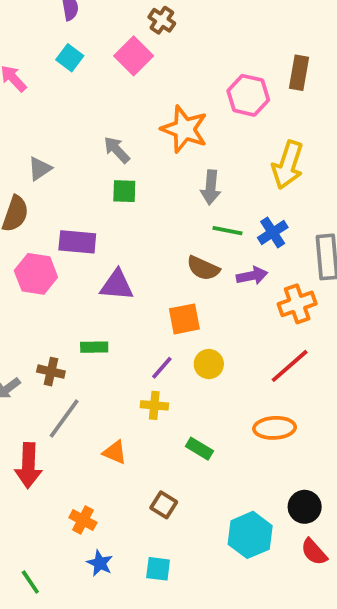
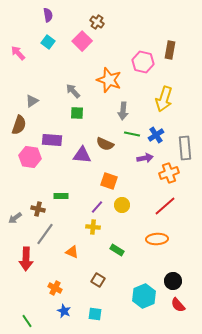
brown semicircle: (203, 268) -> (105, 144), moved
purple triangle: (117, 285) -> (82, 155), moved
orange square: (184, 319) -> (109, 181), turned 30

